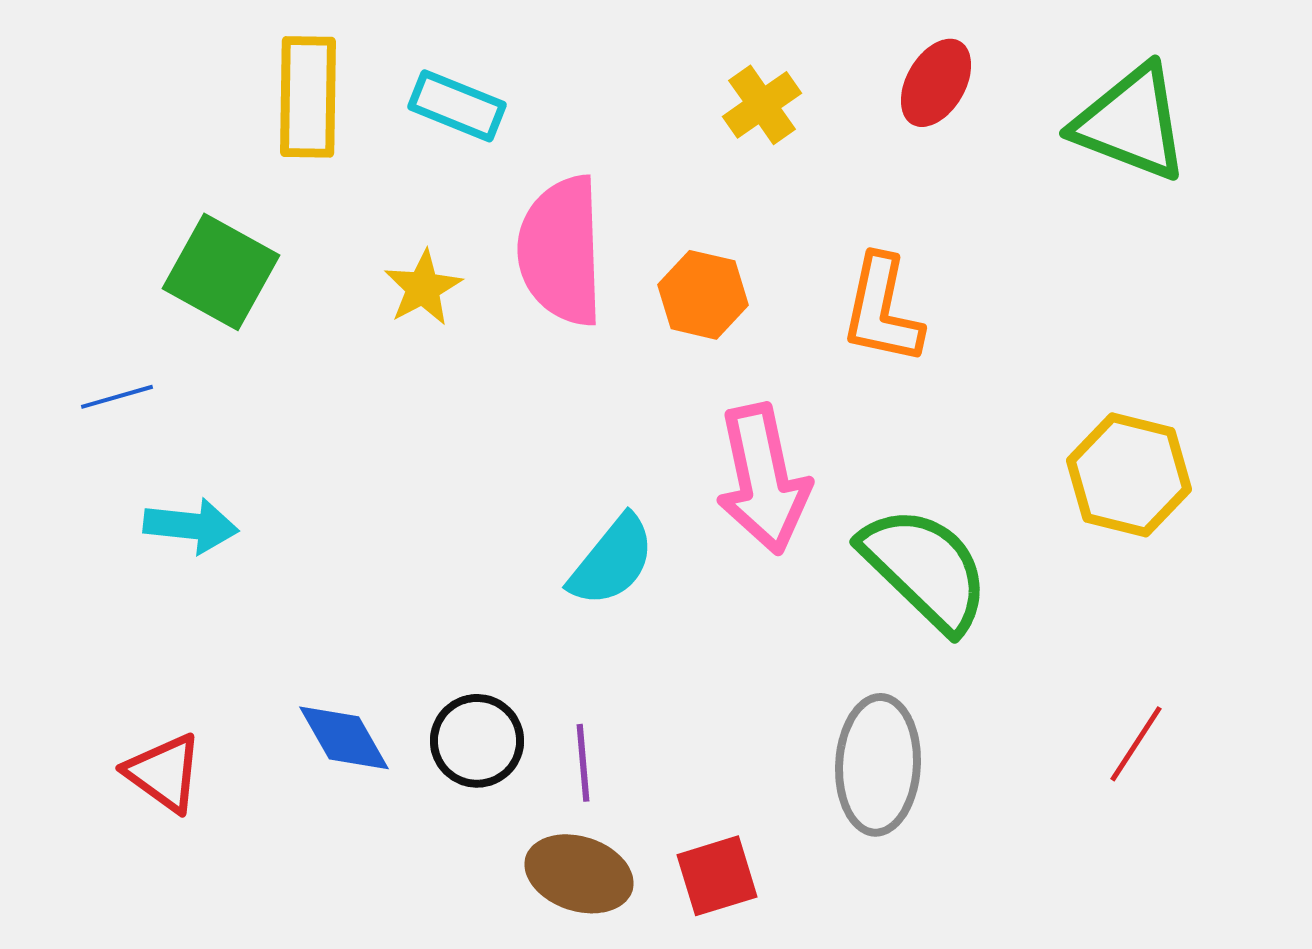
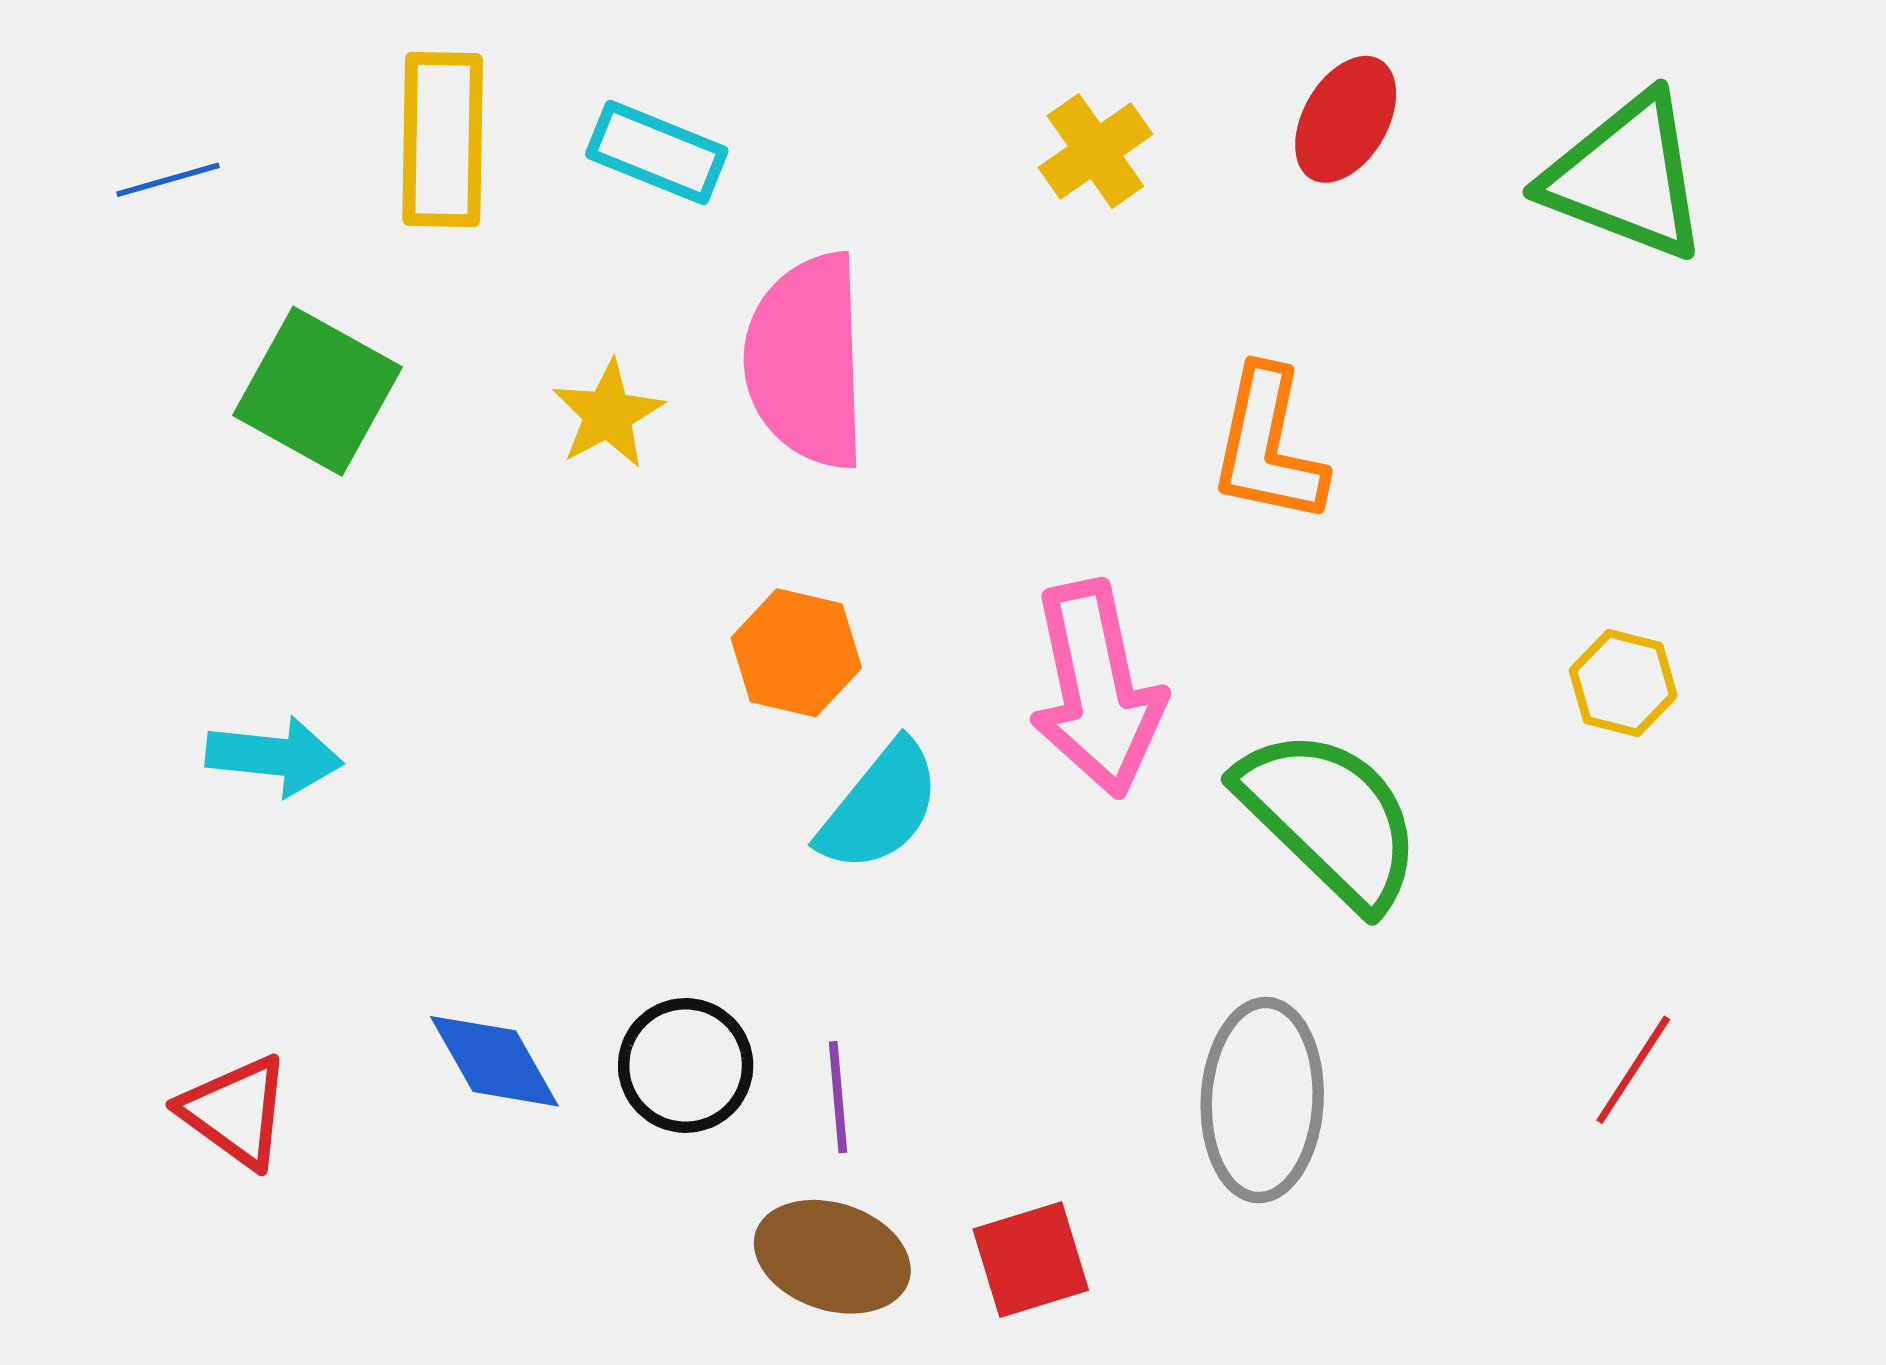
orange hexagon: (703, 295) -> (796, 653), moved
blue line: (117, 397) -> (168, 180), moved
yellow hexagon: (1129, 475) -> (1623, 683), size x0.6

